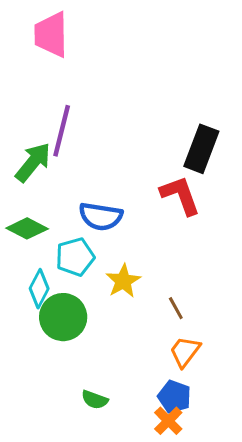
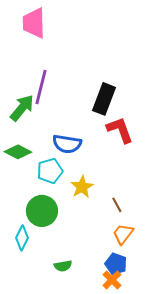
black rectangle: (201, 149) -> (104, 99), moved
cyan diamond: (39, 289) -> (22, 238), moved
green semicircle: (95, 400) -> (63, 266), turned -30

